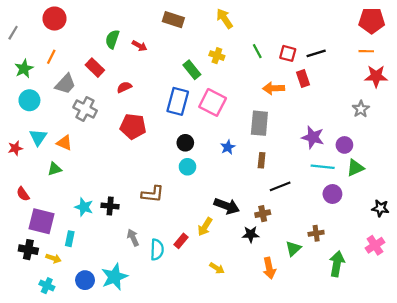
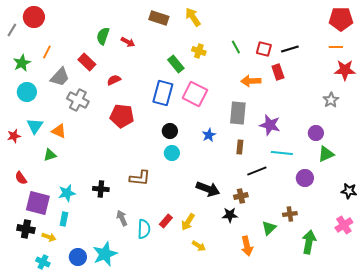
red circle: (55, 19) -> (34, 17), moved
yellow arrow: (225, 19) -> (193, 17), moved
purple star: (313, 137) -> (270, 125), moved
cyan line: (323, 167) -> (282, 153), moved
cyan star: (84, 207) -> (67, 193), moved, turned -30
yellow arrow: (205, 227) -> (188, 222), moved

